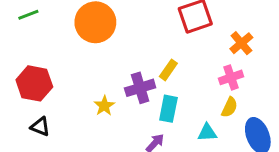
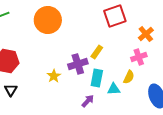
yellow semicircle: (229, 107) -> (129, 77), moved
black triangle: (40, 127) -> (11, 90), turned 40
cyan triangle: (207, 133) -> (114, 89), moved

